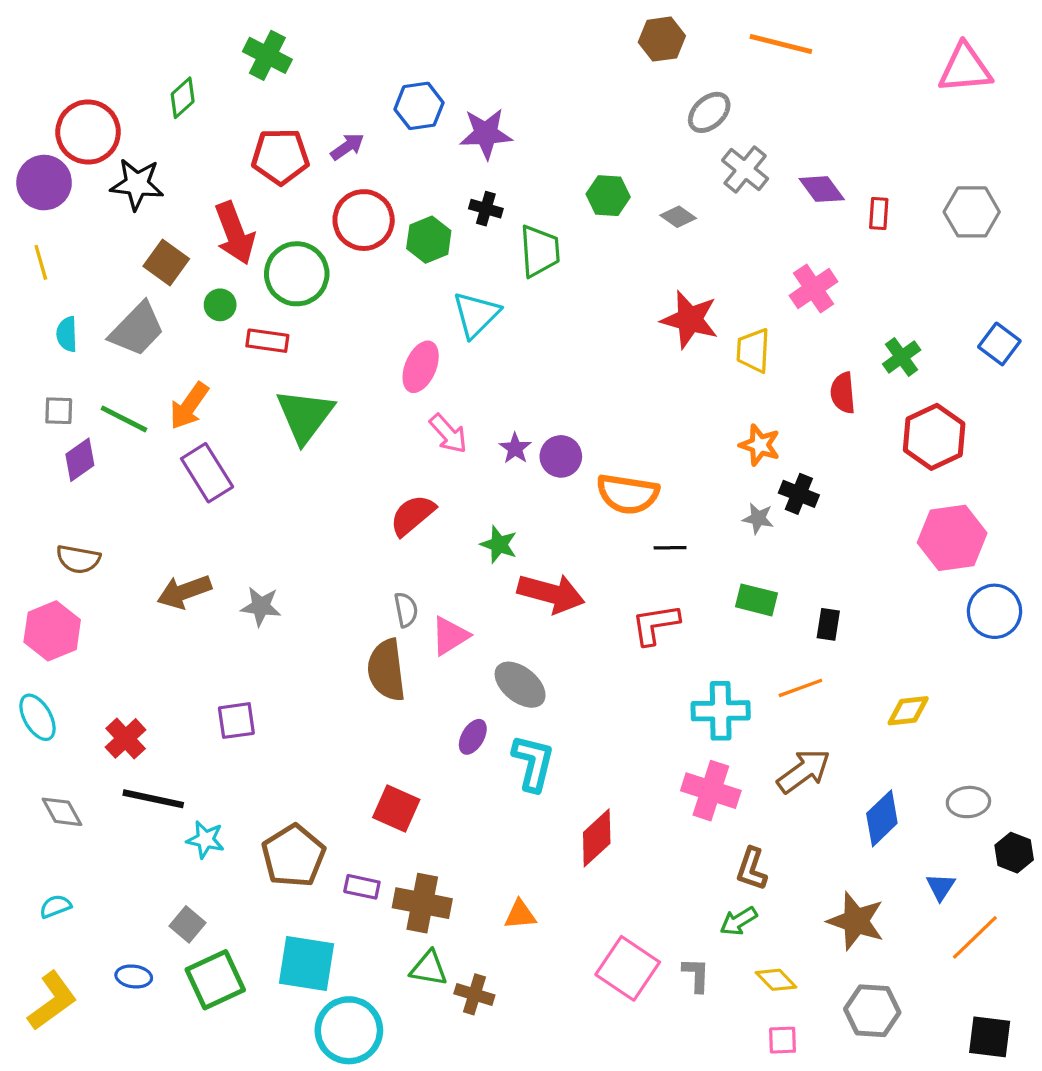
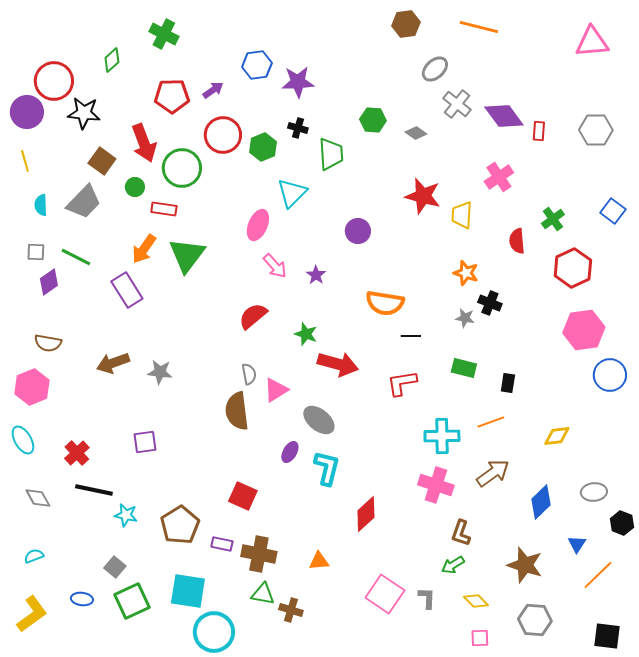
purple diamond: (822, 189) -> (504, 116), size x1.4
orange arrow: (189, 406) -> (144, 249), moved
purple circle: (561, 456) -> (358, 231), moved

